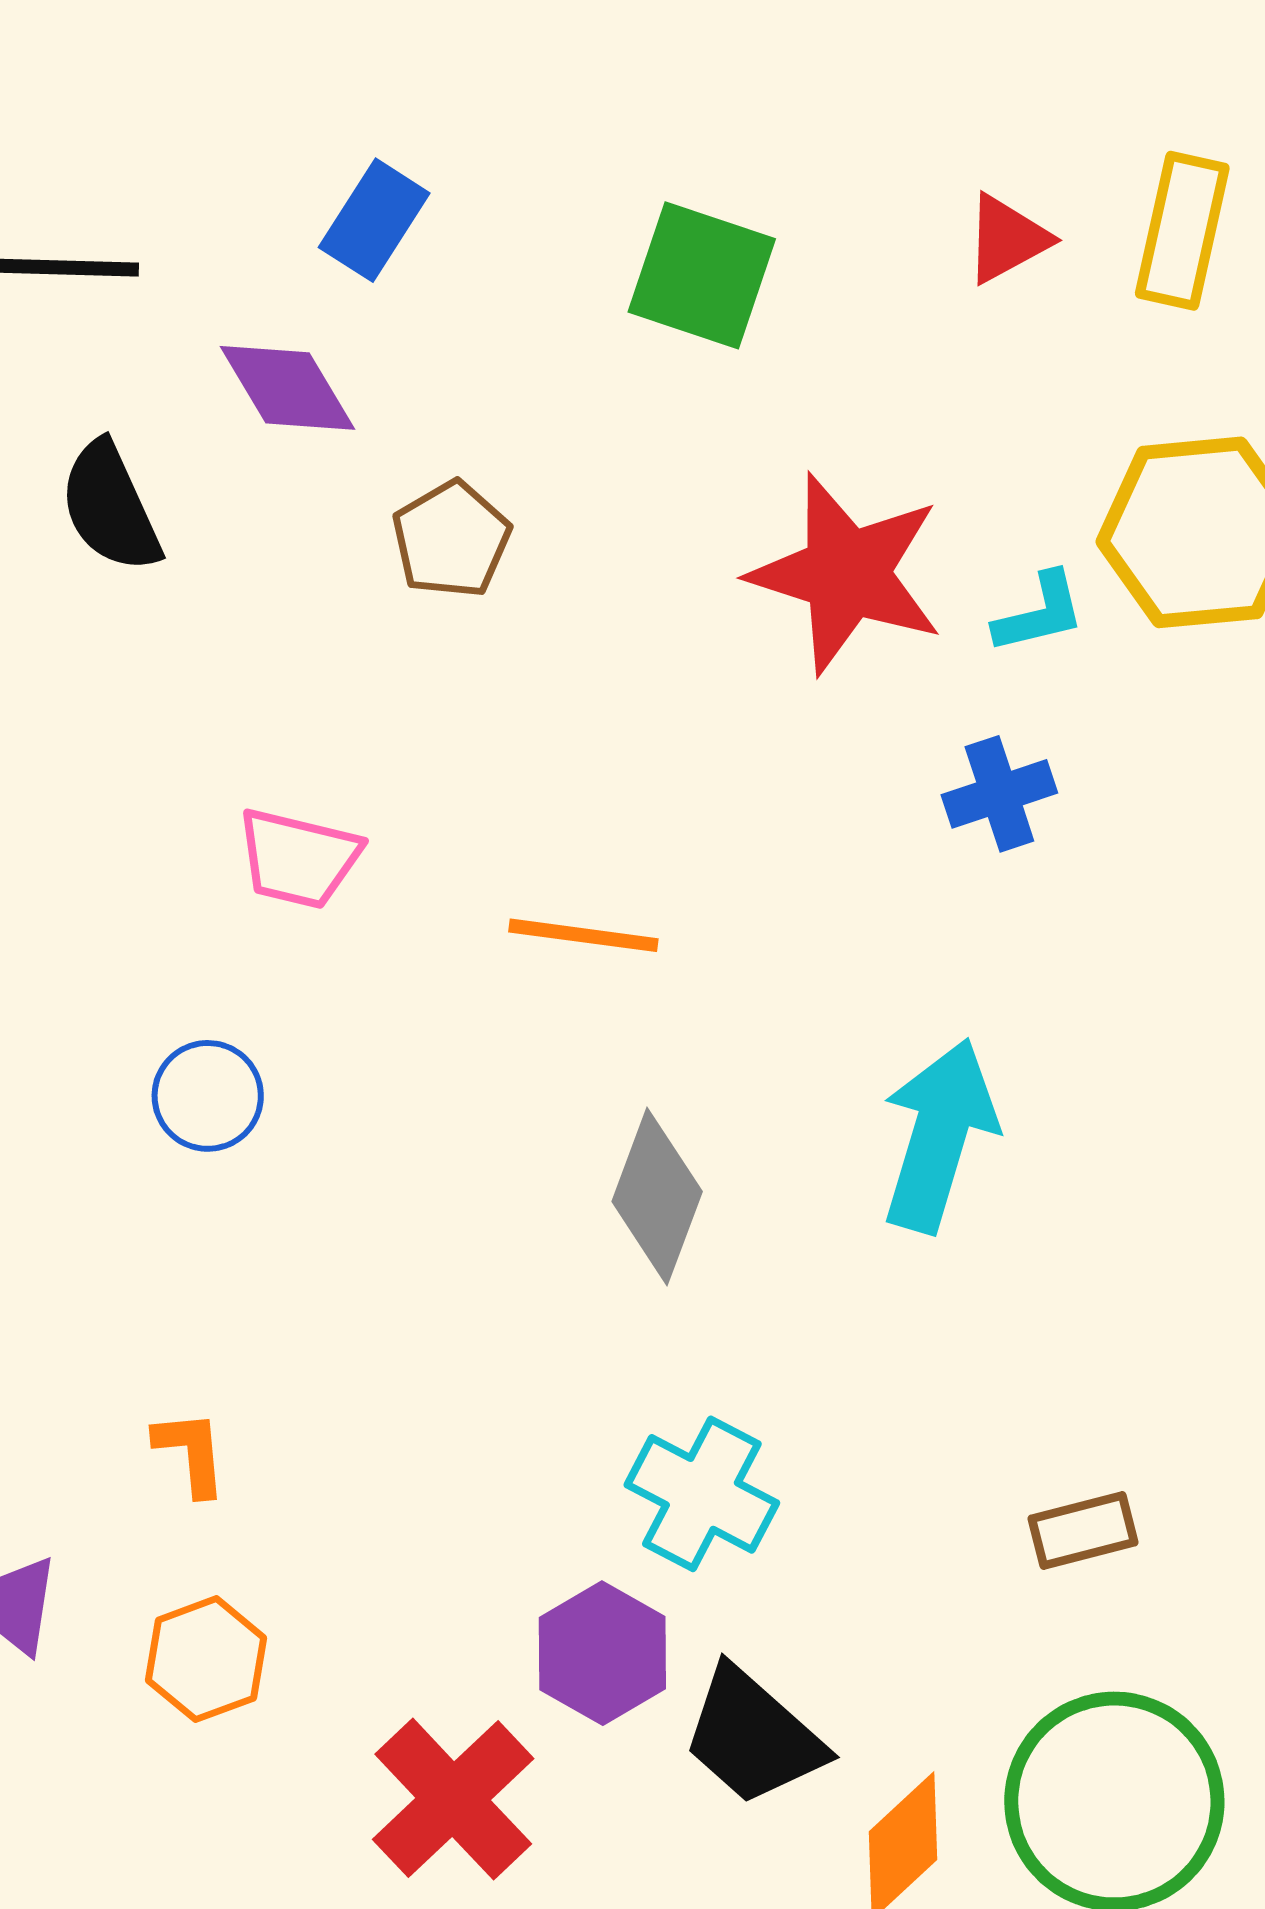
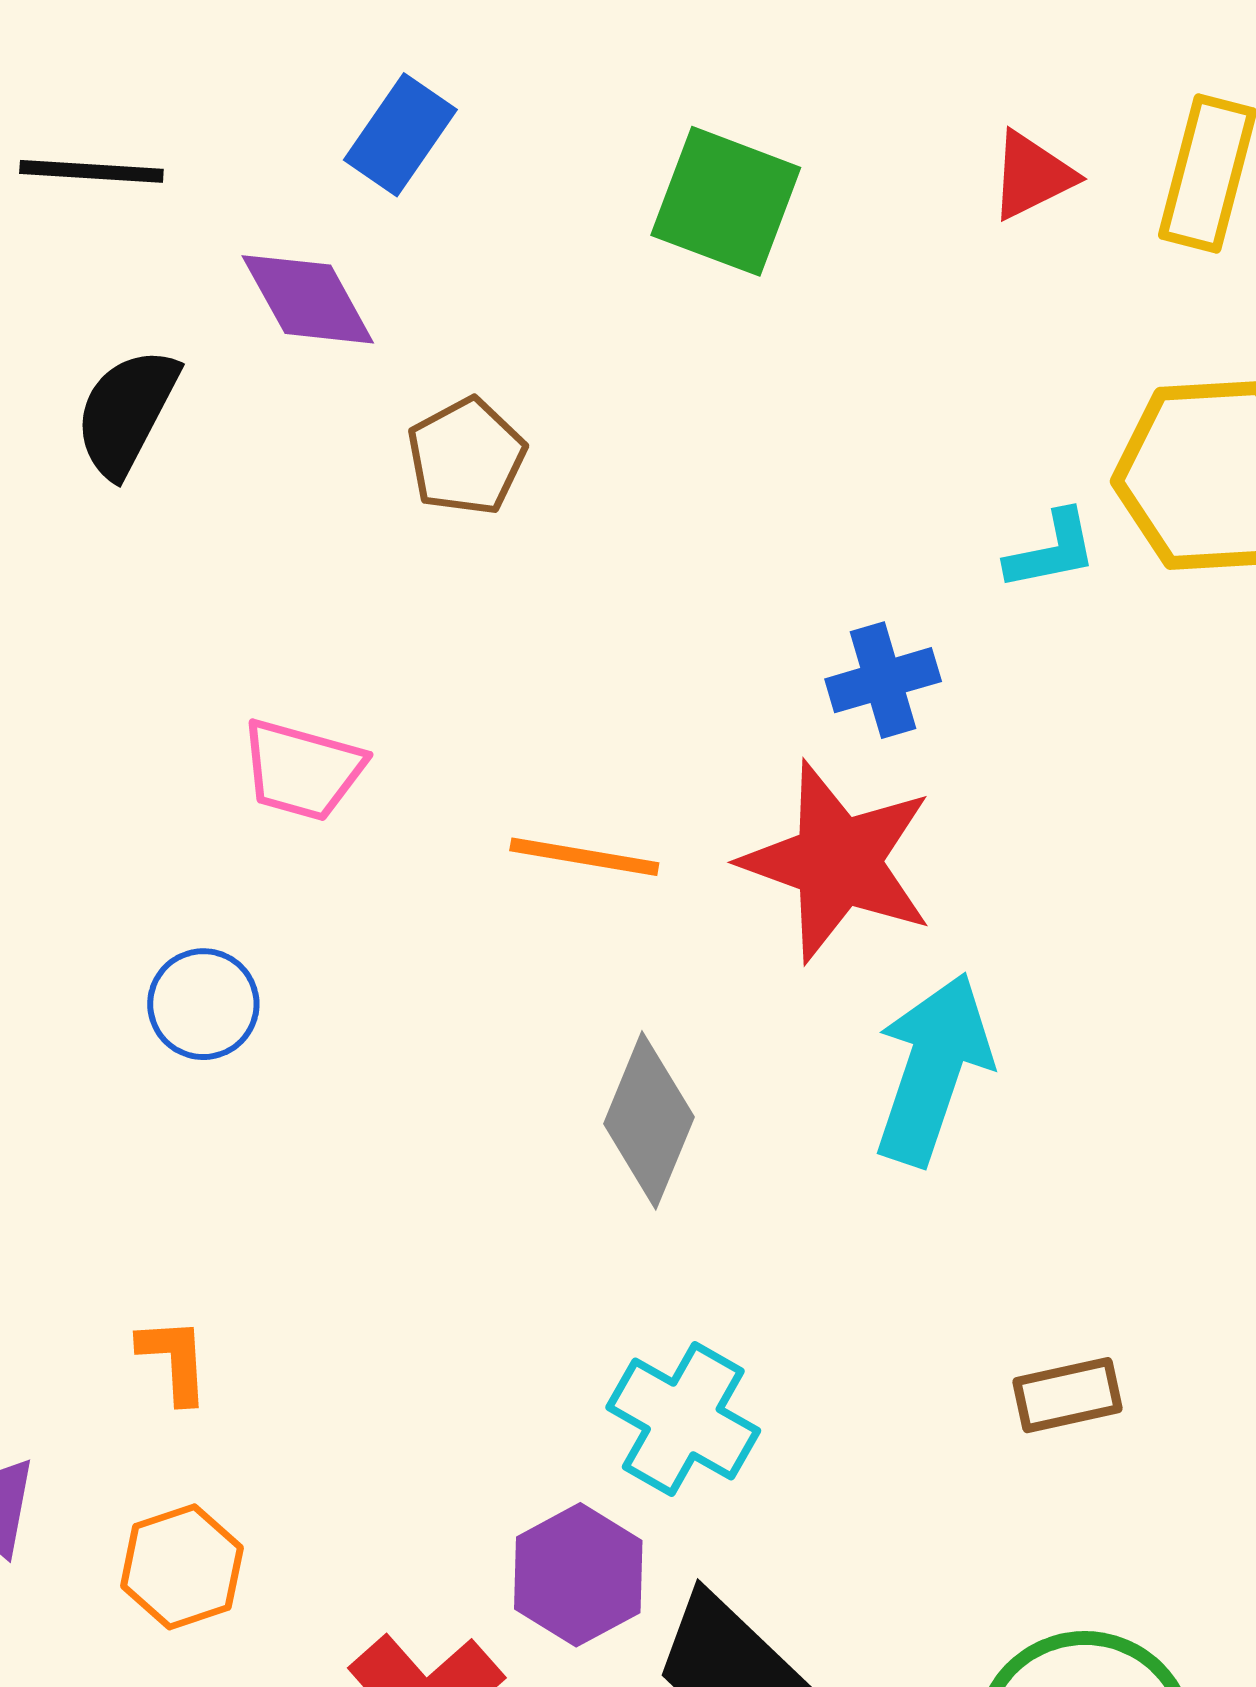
black semicircle: (110, 507) -> (126, 412), turned 50
red star: (847, 574) -> (838, 862), moved
blue cross: (999, 794) -> (883, 680), moved
brown rectangle: (1083, 1531) -> (1068, 1395), moved

